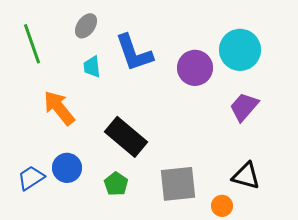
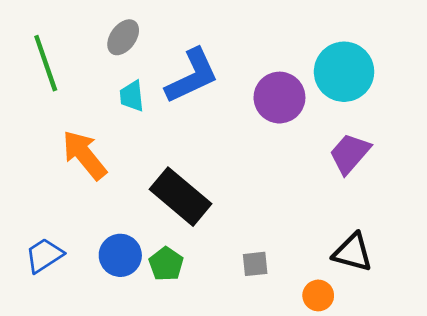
blue L-shape: (134, 53) -> (192, 76), turned -96
blue circle: (67, 168) -> (120, 255), moved
gray square: (178, 184) -> (255, 264), size x0.5

